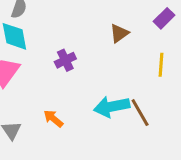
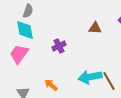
brown triangle: (119, 33) -> (95, 28), turned 40

